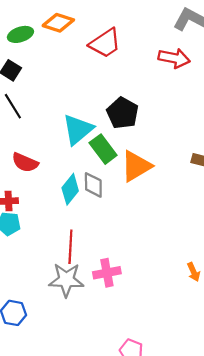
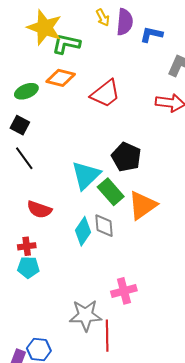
red line: (70, 247) -> (107, 336), moved
pink cross: (107, 273) -> (124, 291), moved

